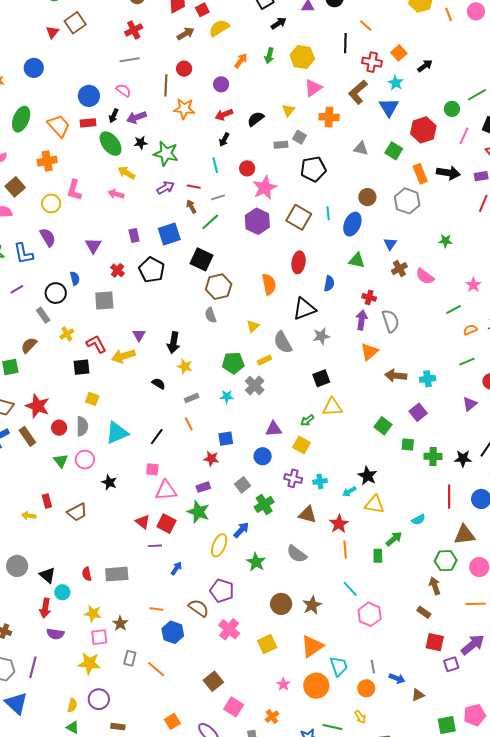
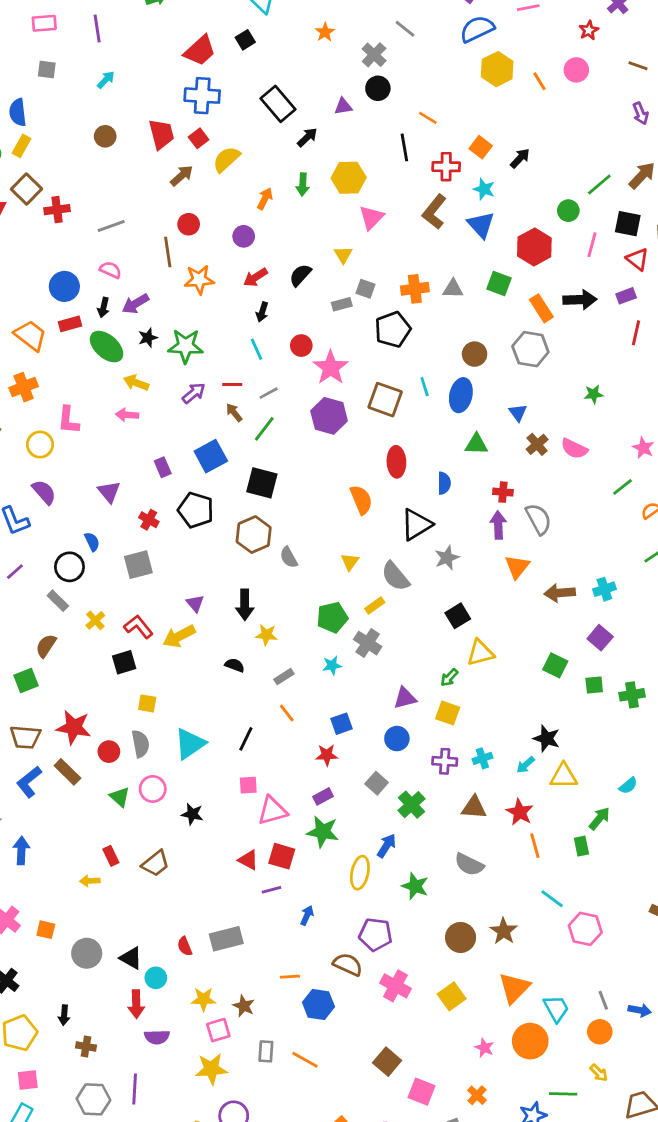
red cross: (134, 30) -> (57, 210), moved, turned 30
orange cross: (329, 117) -> (415, 289), moved
brown hexagon: (219, 287) -> (254, 535), moved

